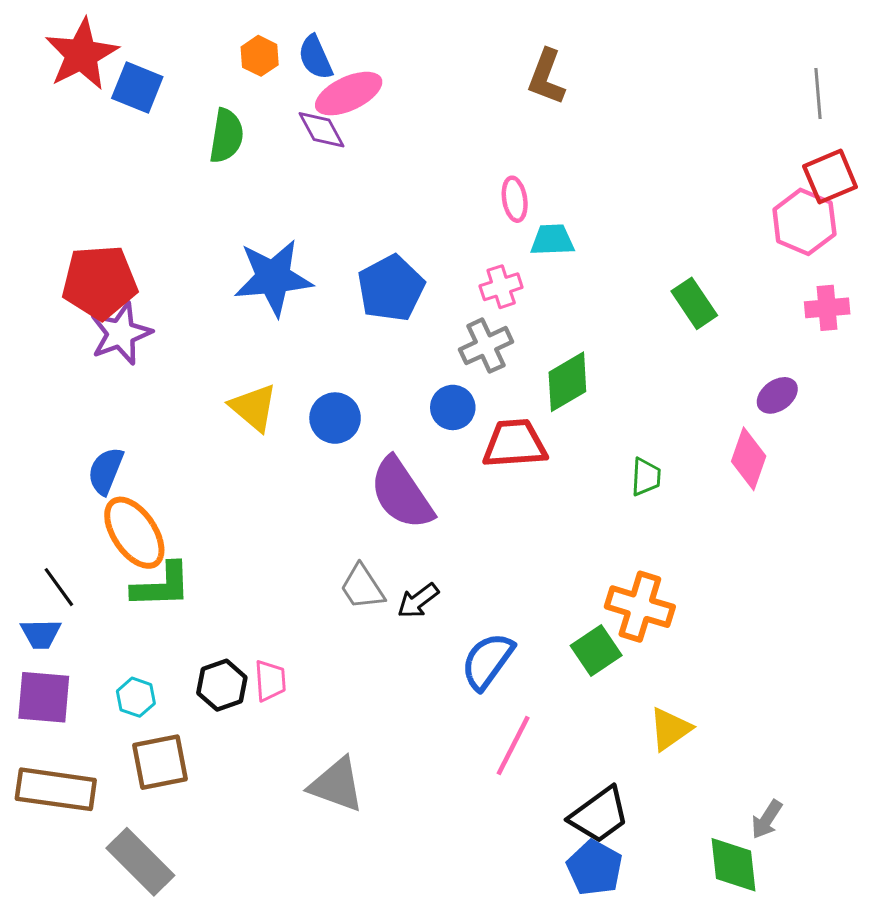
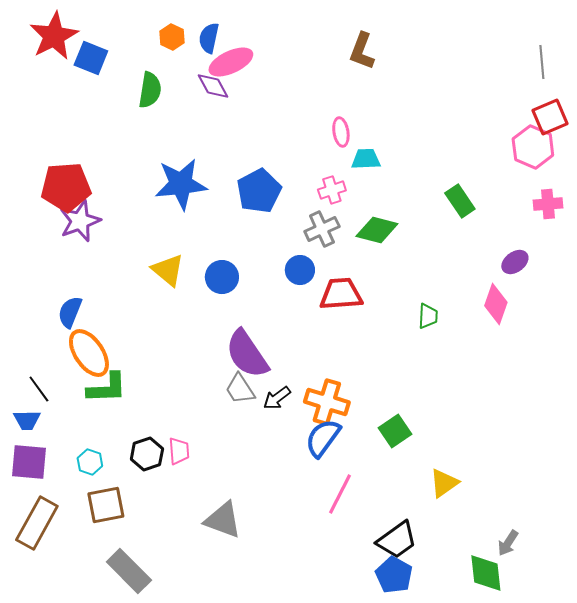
blue semicircle: (315, 57) -> (209, 38), turned 36
green diamond: (567, 382) -> (377, 230), moved, turned 45
purple semicircle: (401, 493) -> (247, 354), moved
orange cross: (640, 607) -> (327, 402), moved
brown rectangle: (56, 789) -> (37, 523), turned -69
gray rectangle: (140, 862) -> (129, 571), moved

